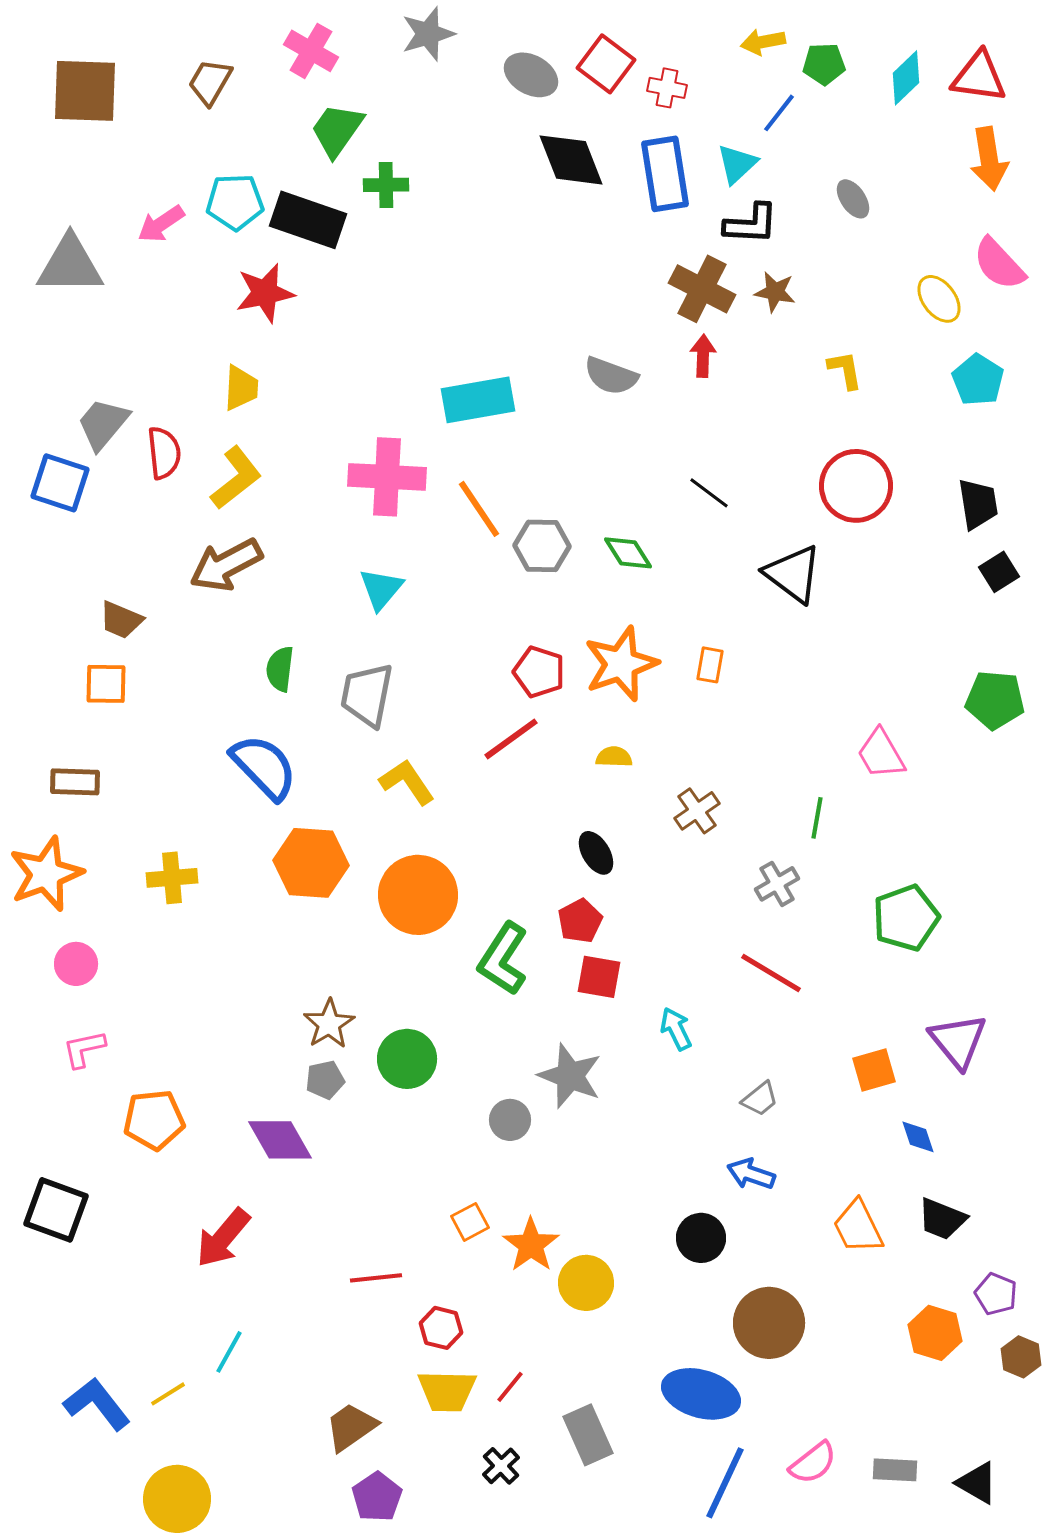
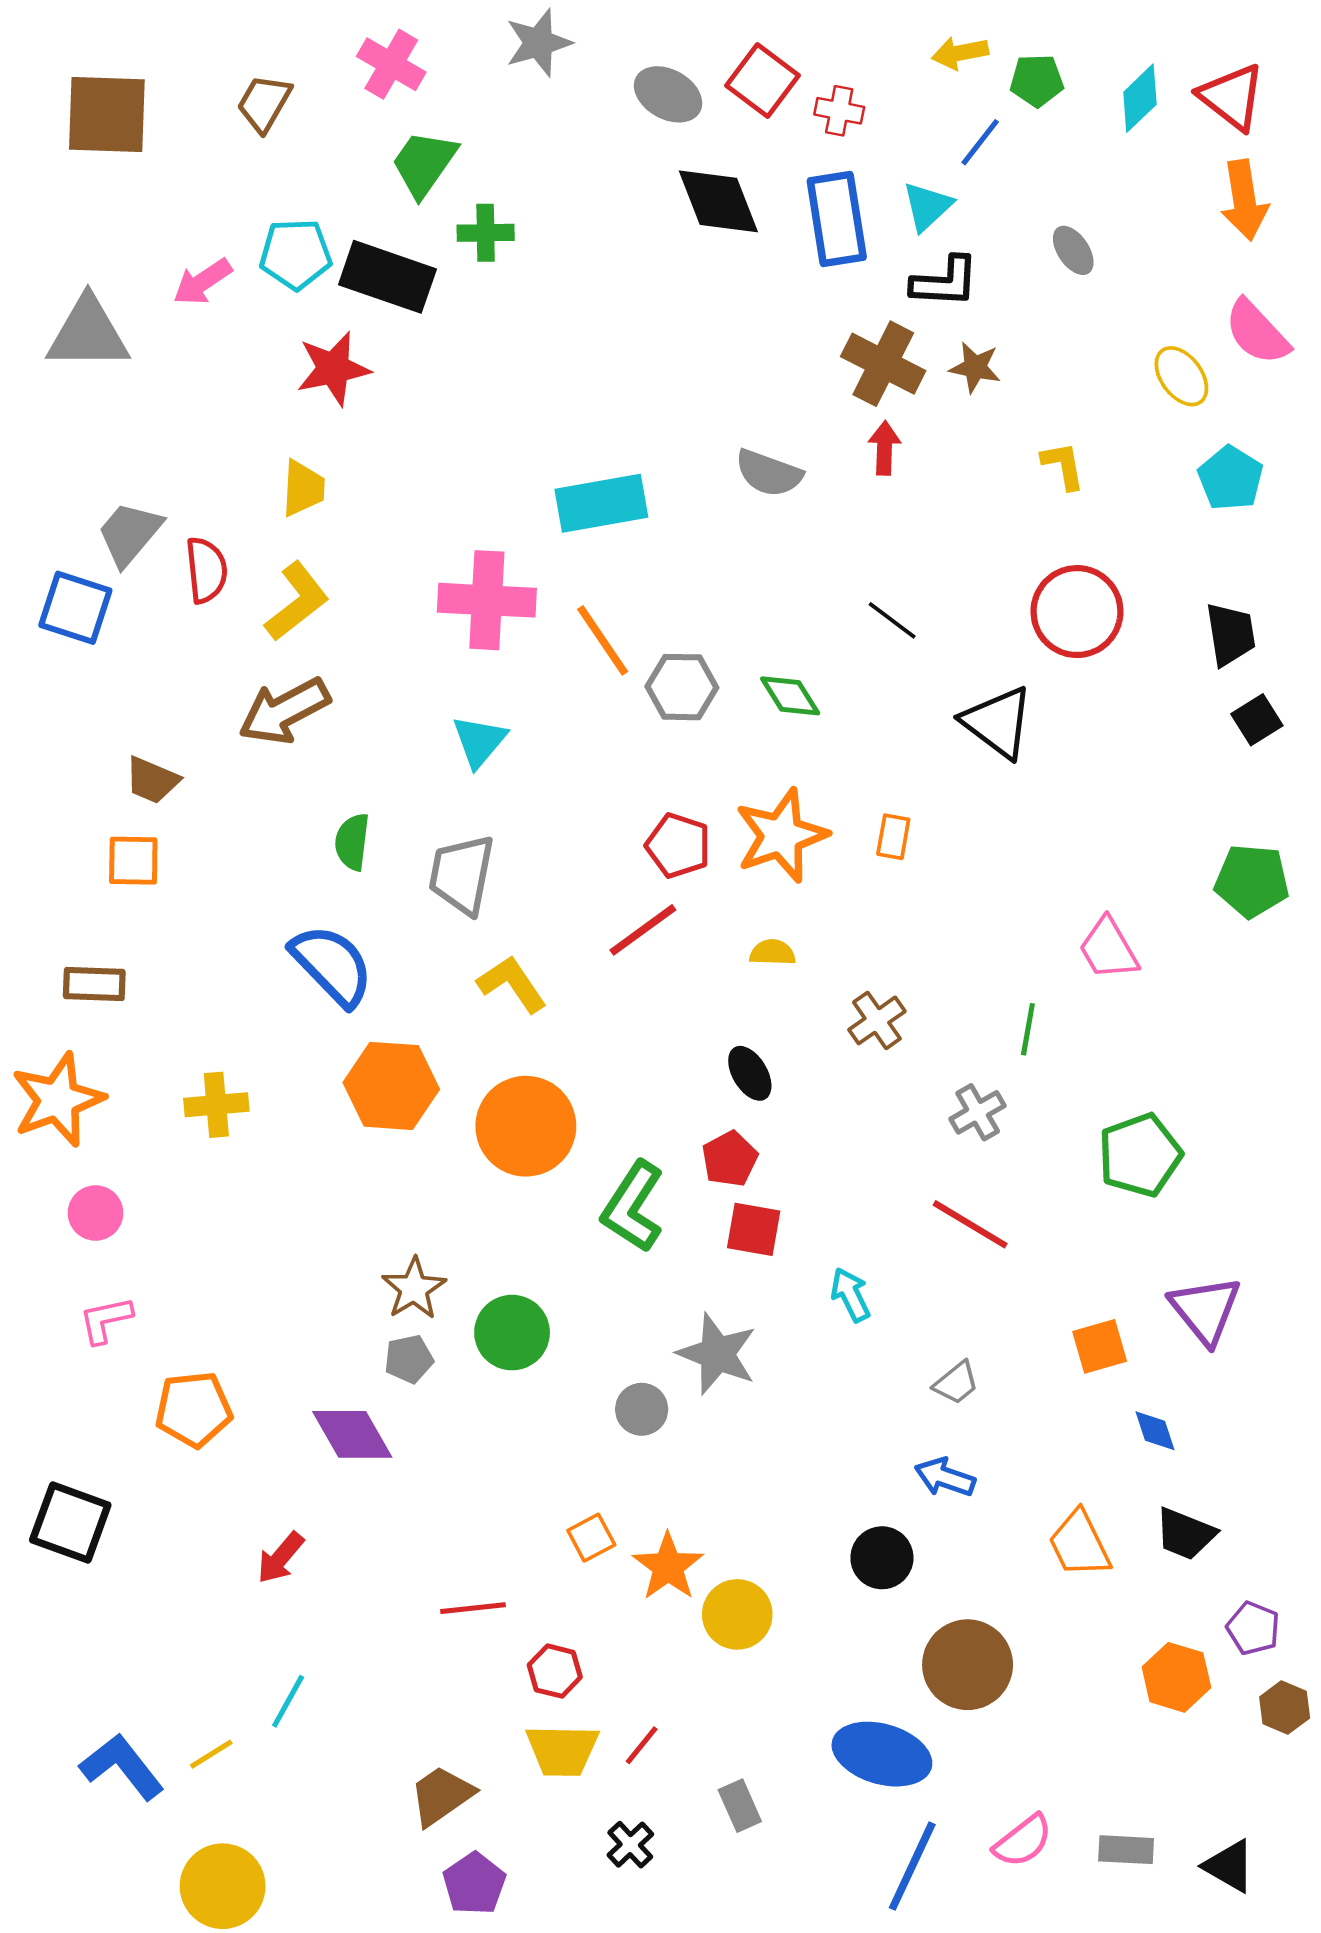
red triangle: (979, 77) -> (1232, 97), turned 30
red arrow: (223, 1238) -> (280, 1558), size x0.7
gray rectangle: (588, 1435) -> (740, 1806), size x0.7

